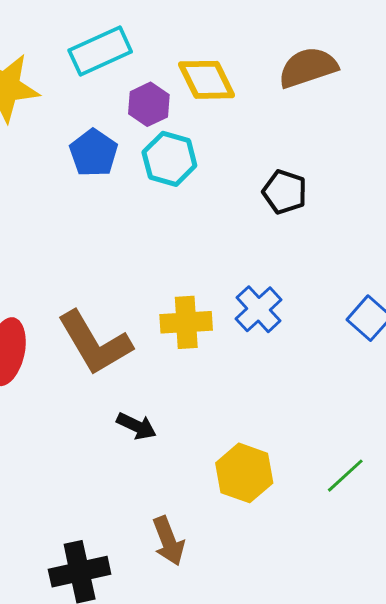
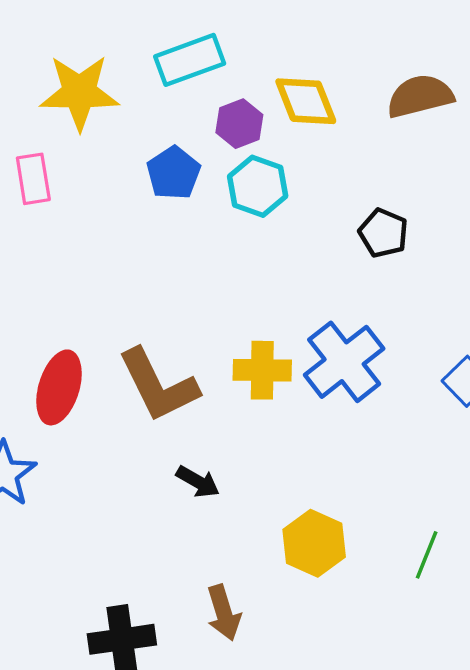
blue cross: (259, 309) -> (344, 362), size x1.5
green line: (345, 476) -> (427, 555), turned -30

